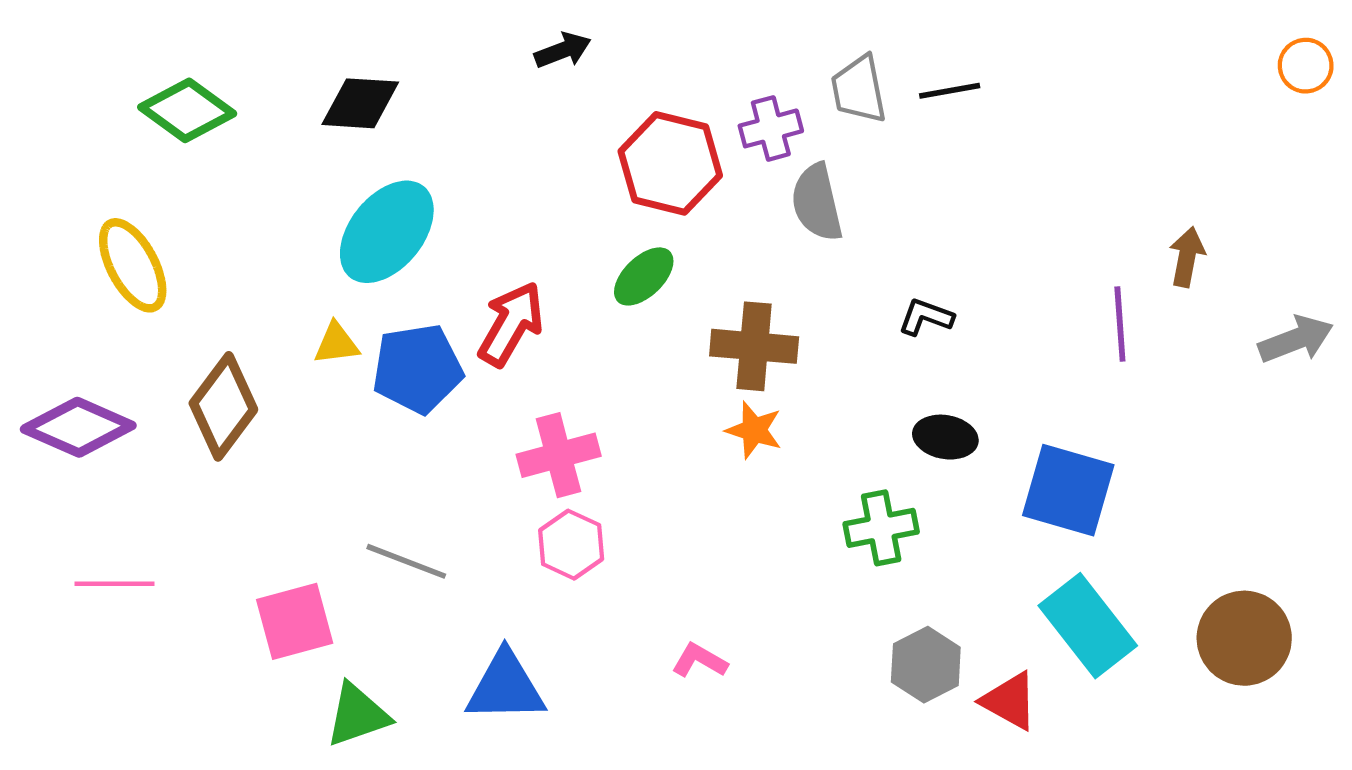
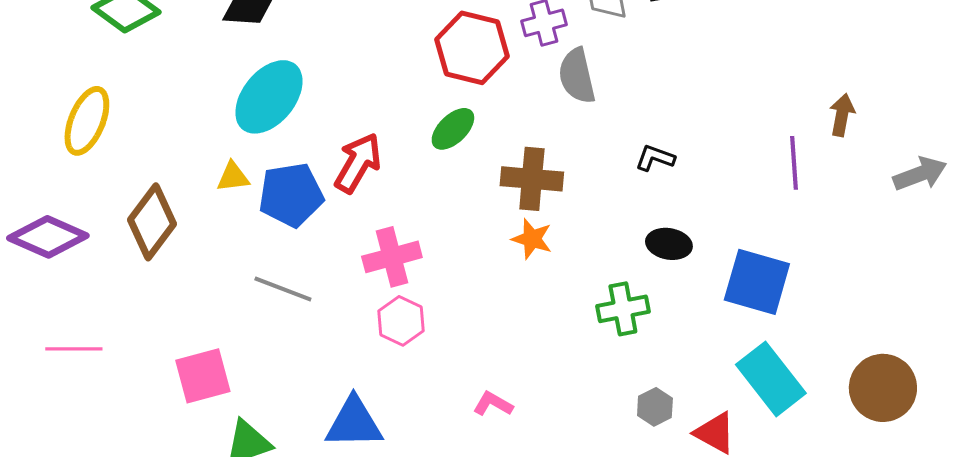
yellow ellipse: (133, 265) -> (87, 121), turned 50
gray line: (406, 561) -> (283, 289), moved
gray hexagon: (926, 665) -> (655, 407), size x0.7

